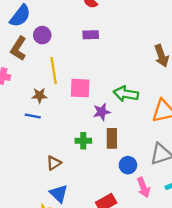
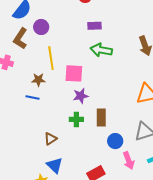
purple rectangle: (91, 35) -> (94, 26), moved
green arrow: (126, 94) -> (101, 50), moved
purple star: (102, 112) -> (81, 96), moved

